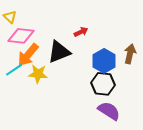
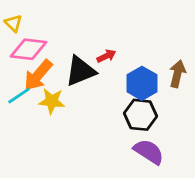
red arrow: (81, 32) -> (106, 56), moved

